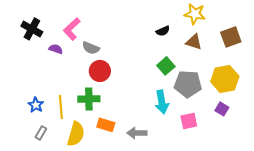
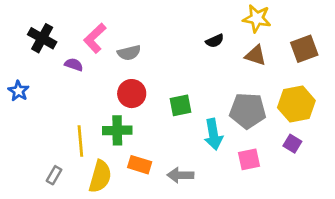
gray semicircle: (91, 48) -> (129, 53), moved, turned -36
green square: (166, 66) -> (180, 105), moved, turned 30
blue star: (36, 105) -> (18, 91), moved

